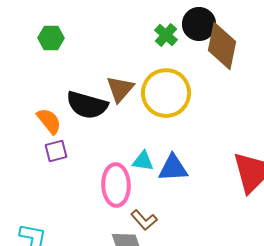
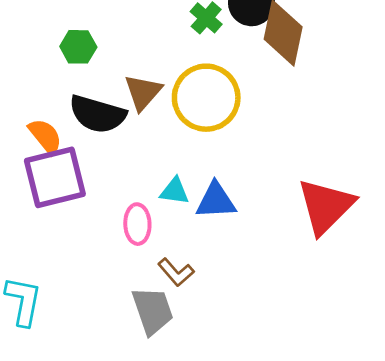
green hexagon: (51, 38) -> (78, 47), moved
purple square: (56, 151) -> (55, 177), size x2.0
pink ellipse: (116, 185) -> (137, 224), size x0.7

